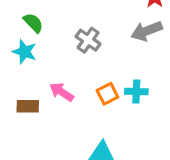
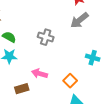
cyan cross: (136, 92) -> (93, 58), moved, turned 32
orange square: (107, 94) -> (70, 81), moved

